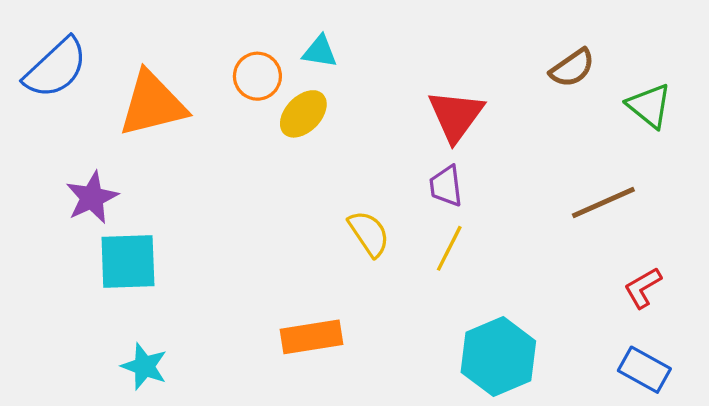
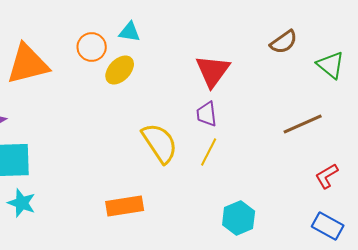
yellow semicircle: (369, 234) -> (160, 143), size x1.4
cyan hexagon: (498, 357) -> (239, 218), size x0.7
cyan star: (144, 366) -> (22, 203), moved

